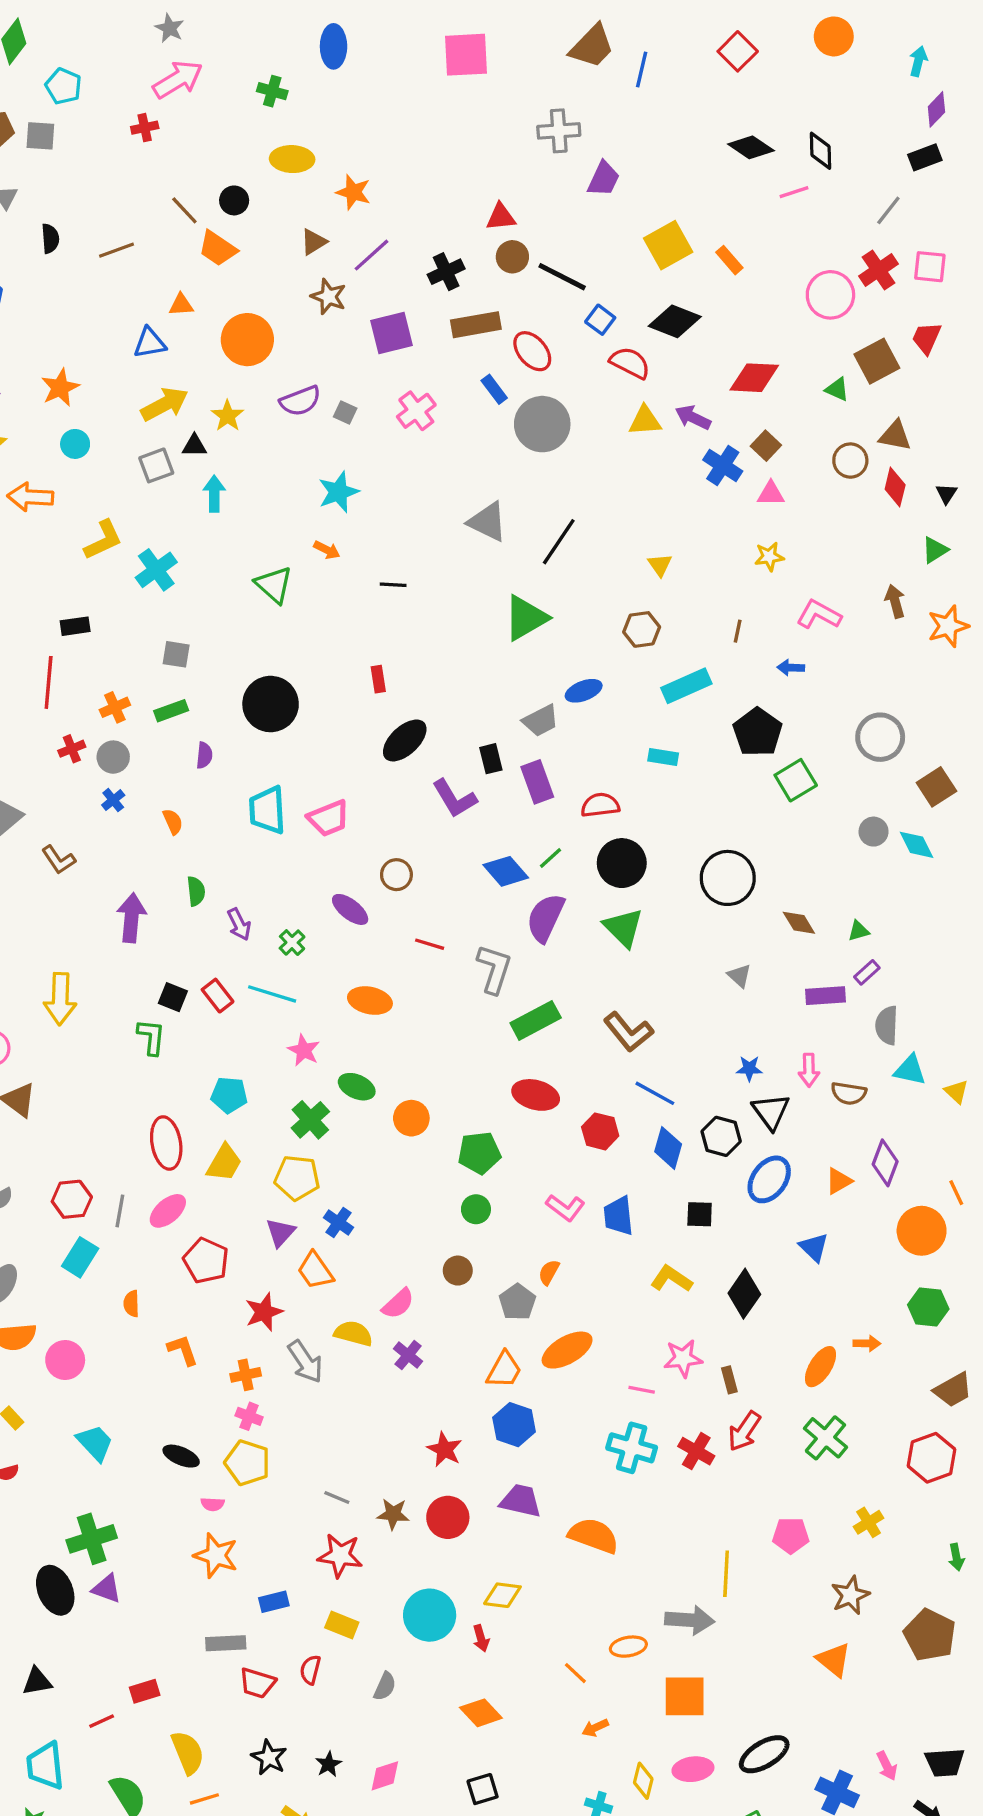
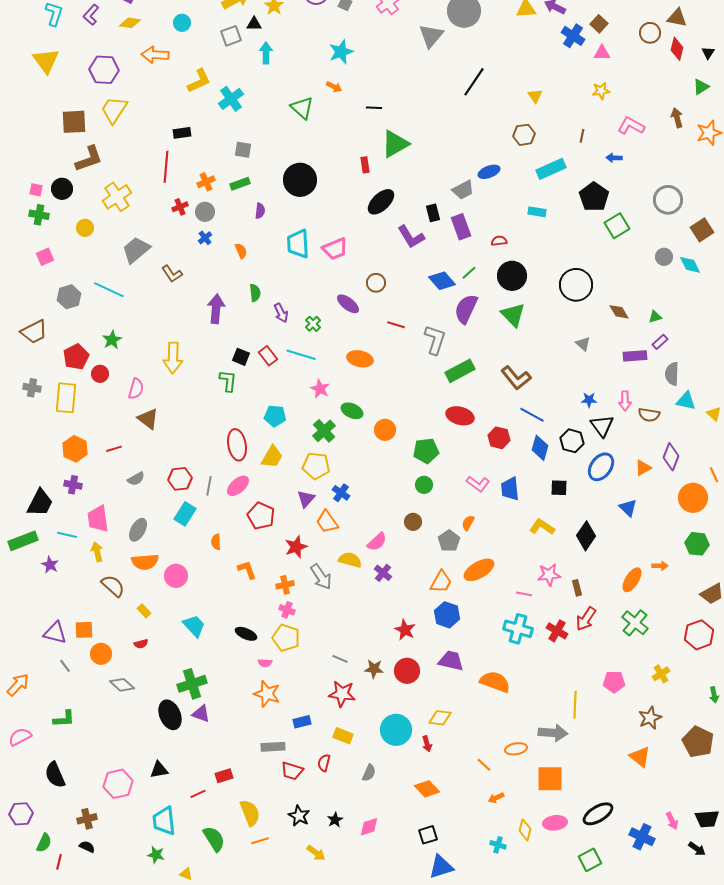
gray triangle: (488, 522) -> (431, 36), moved, turned 44
green triangle: (526, 618) -> (395, 144), moved
red semicircle: (600, 805) -> (499, 241), size x0.7

